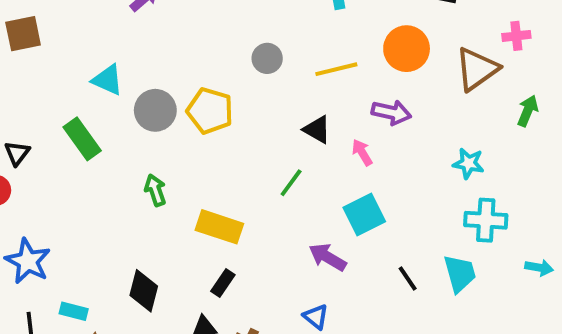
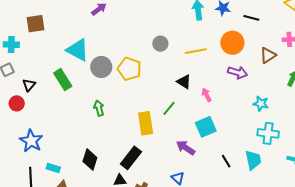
brown triangle: (477, 69) -> (268, 55), size x0.7
cyan triangle: (107, 80) -> (78, 50), size x1.4
purple arrow: (391, 112) -> (238, 73), moved
yellow rectangle: (219, 227) -> (146, 123), moved, turned 60
black rectangle: (223, 283) -> (131, 158), size x1.6

